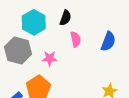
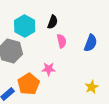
pink star: (50, 58) -> (49, 69), moved

